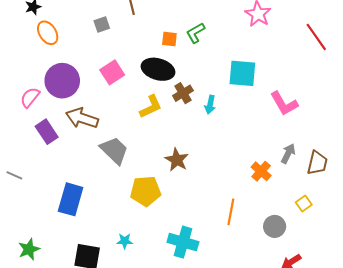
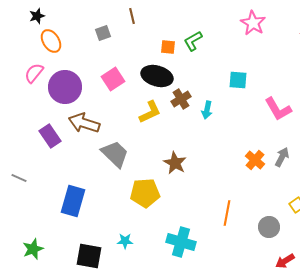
cyan square: (242, 73) -> (238, 80), size x0.7
pink semicircle: (30, 97) -> (34, 73), moved
orange cross: (261, 171) -> (255, 160), moved

